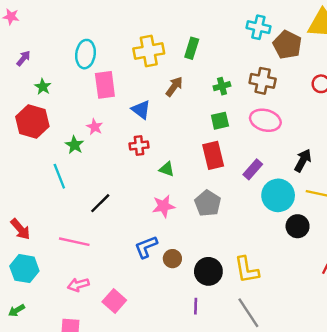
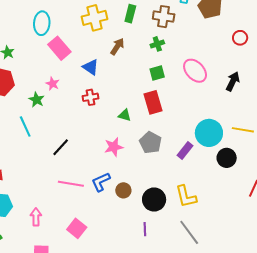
brown cross: (263, 81) -> (164, 17), moved
pink rectangle: (105, 85) -> (59, 48), turned -30
pink ellipse: (265, 120) -> (195, 71), turned 35
black arrow: (303, 160) -> (233, 81), moved
green triangle: (167, 169) -> (125, 115), moved
purple rectangle: (253, 169) -> (185, 150), moved
pink line: (74, 242) -> (71, 184), moved
pink arrow: (78, 285) -> (36, 217), moved, turned 108

